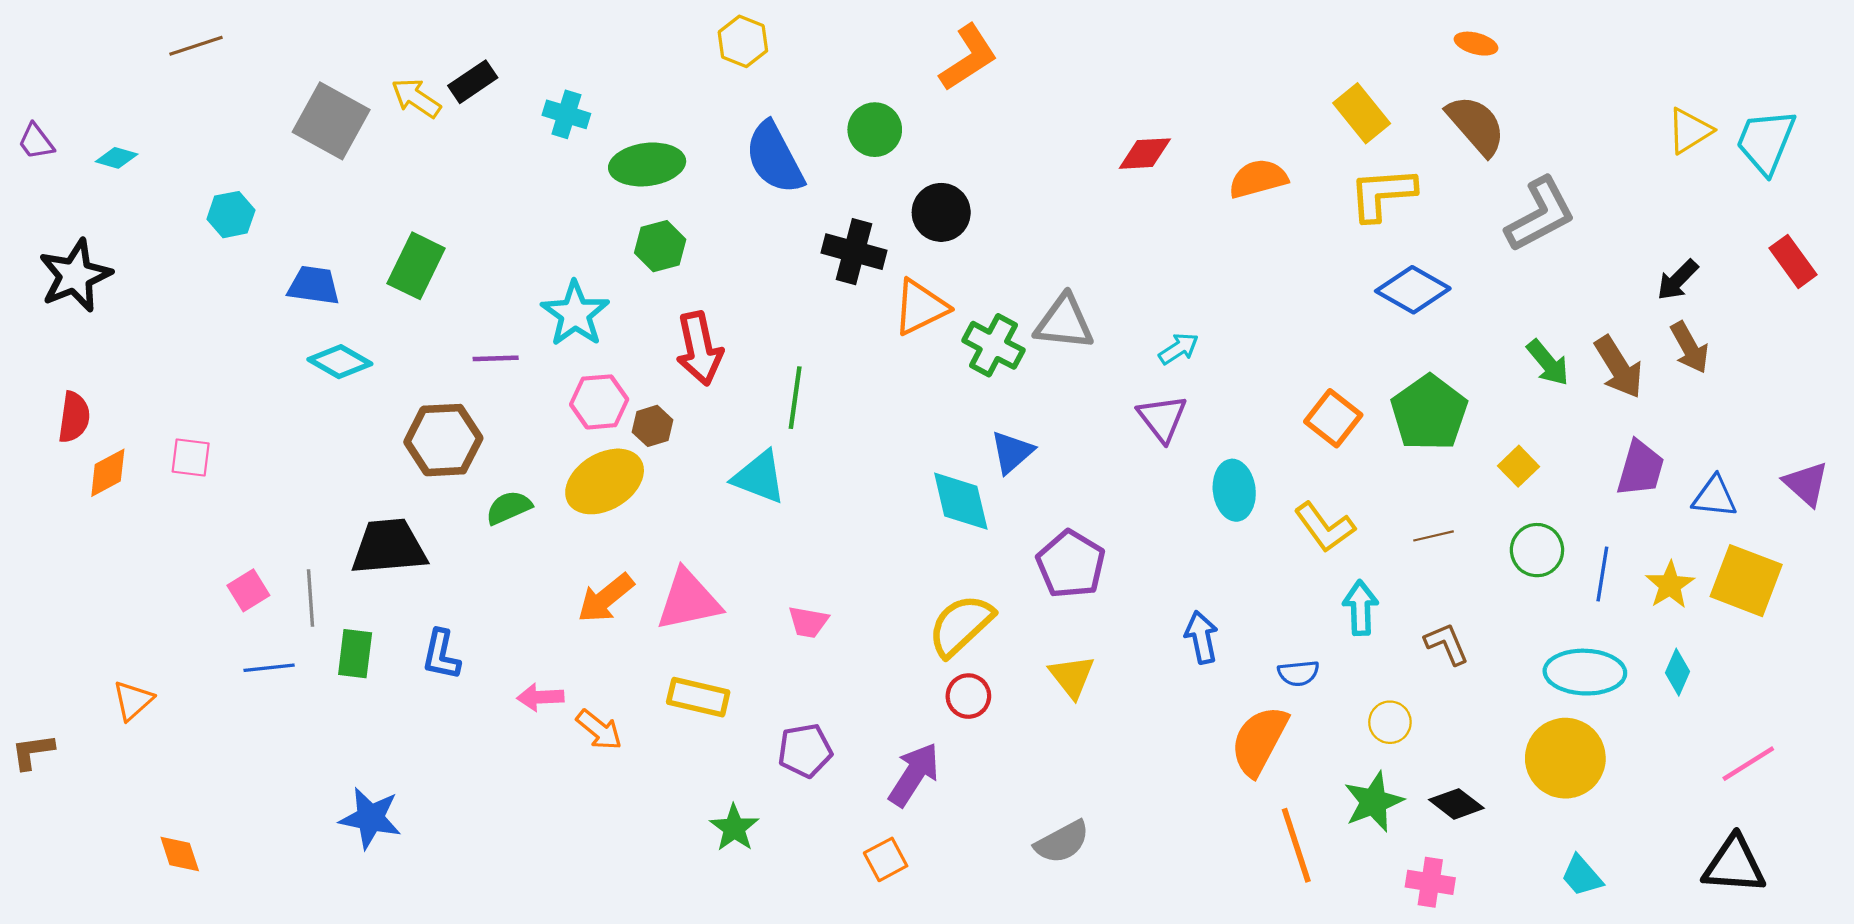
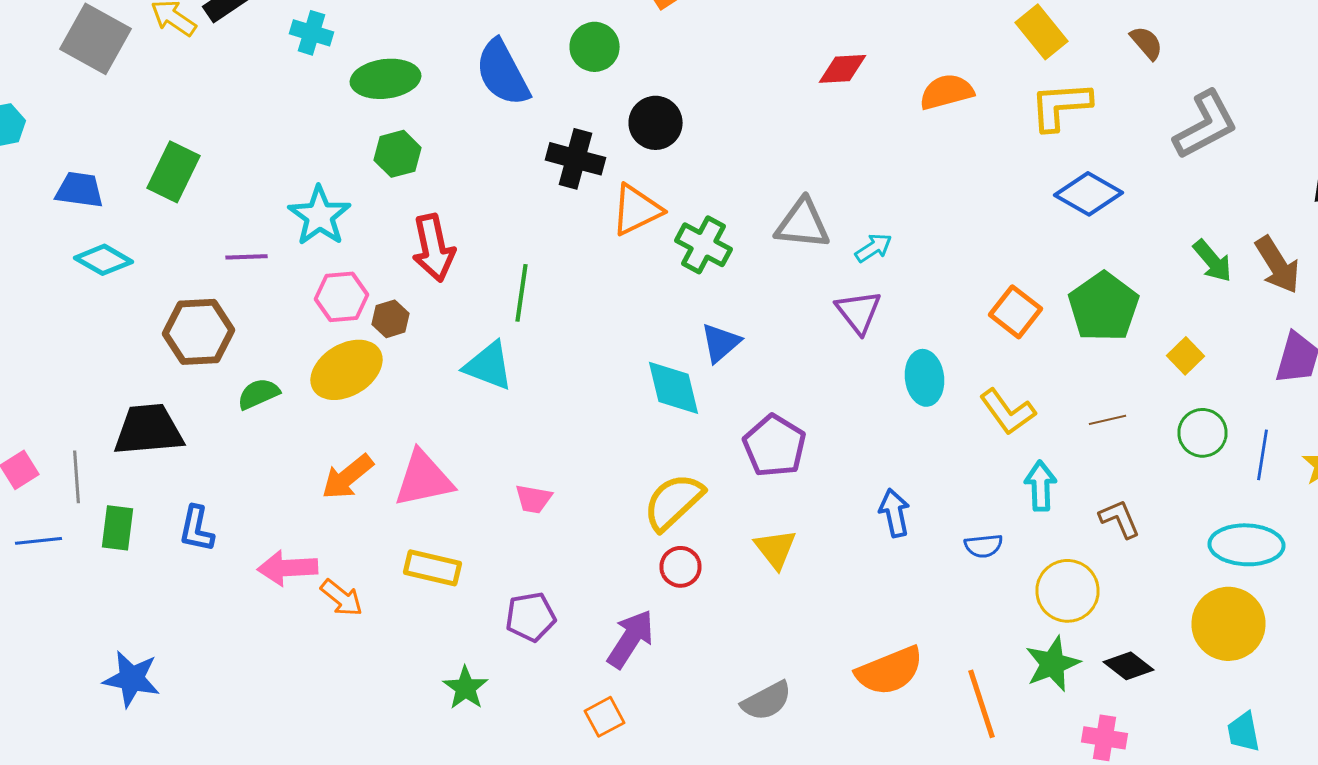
brown semicircle: (1476, 125) -> (1146, 43), size x0.6
gray triangle: (1064, 322) -> (802, 224), moved
pink arrow: (540, 697) -> (288, 568), size x1.4
yellow circle: (1390, 722) -> (1068, 591), size x1.6
orange semicircle: (1259, 741) -> (890, 671), moved, turned -140
cyan trapezoid: (1582, 876) -> (1244, 732), turned 30

